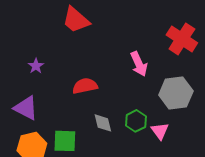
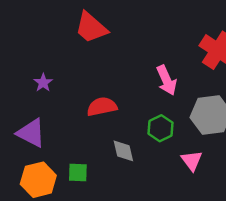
green hexagon: (136, 121) -> (161, 128), moved
green square: (65, 141) -> (78, 172), size x0.7

